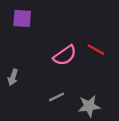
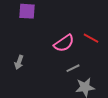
gray line: (57, 97) -> (73, 68), moved

